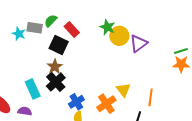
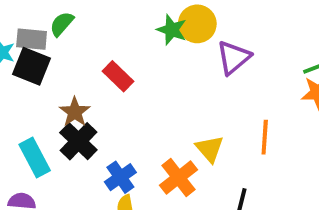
red rectangle: (72, 30) -> (118, 76), moved
yellow circle: (119, 36) -> (197, 24), moved
black square: (59, 45) -> (32, 66), moved
orange line: (151, 97) -> (265, 137), moved

